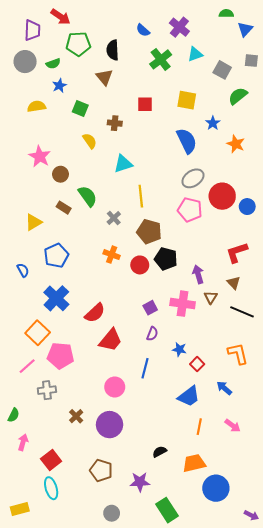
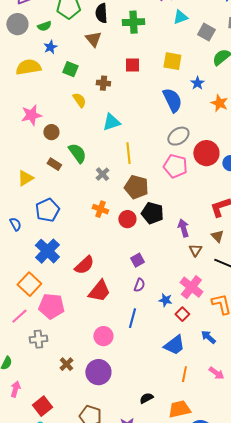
green cross: (161, 59) -> (133, 22), moved, turned 35
yellow semicircle: (37, 106) -> (28, 67), size x1.4
pink star: (40, 156) -> (31, 115), turned 30
pink cross: (183, 304) -> (191, 287), moved, turned 30

